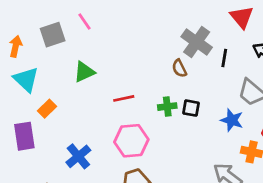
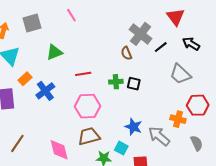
pink line: (84, 22) -> (71, 15), moved
black line: (224, 58) -> (161, 47), turned 40
blue star: (232, 120) -> (133, 127), moved
blue cross: (78, 156) -> (45, 91), moved

